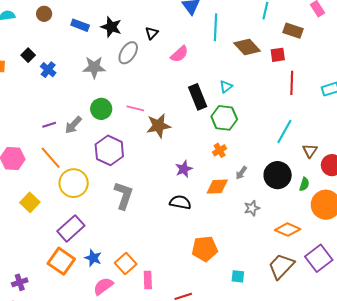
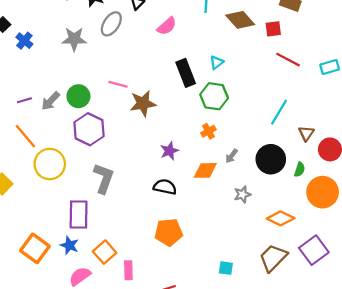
red line: (292, 83) -> (288, 60), turned -65
green circle: (101, 109) -> (78, 96), moved
purple rectangle: (71, 228) -> (79, 214), moved, turned -48
orange pentagon: (205, 249) -> (169, 232), moved

